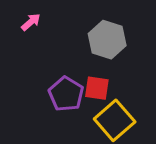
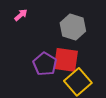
red square: (97, 88) -> (66, 60), size x1.5

